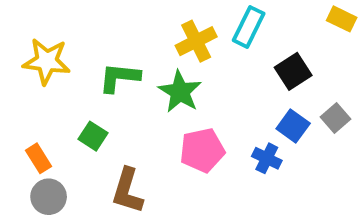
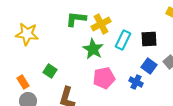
cyan rectangle: (249, 27) -> (123, 40), moved
black square: (293, 71) -> (149, 39), turned 30
green L-shape: (119, 77) -> (76, 19), moved

